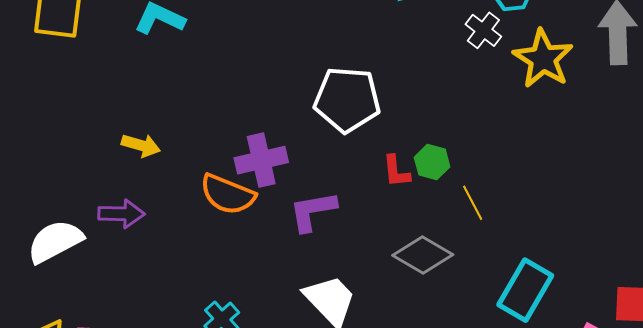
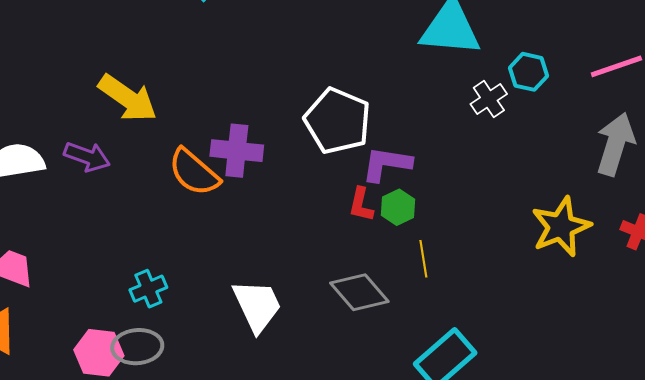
yellow star: (543, 59) -> (561, 227), moved
yellow arrow: (141, 145) -> (128, 98), size x1.6
purple L-shape: (313, 211) -> (387, 164), moved

